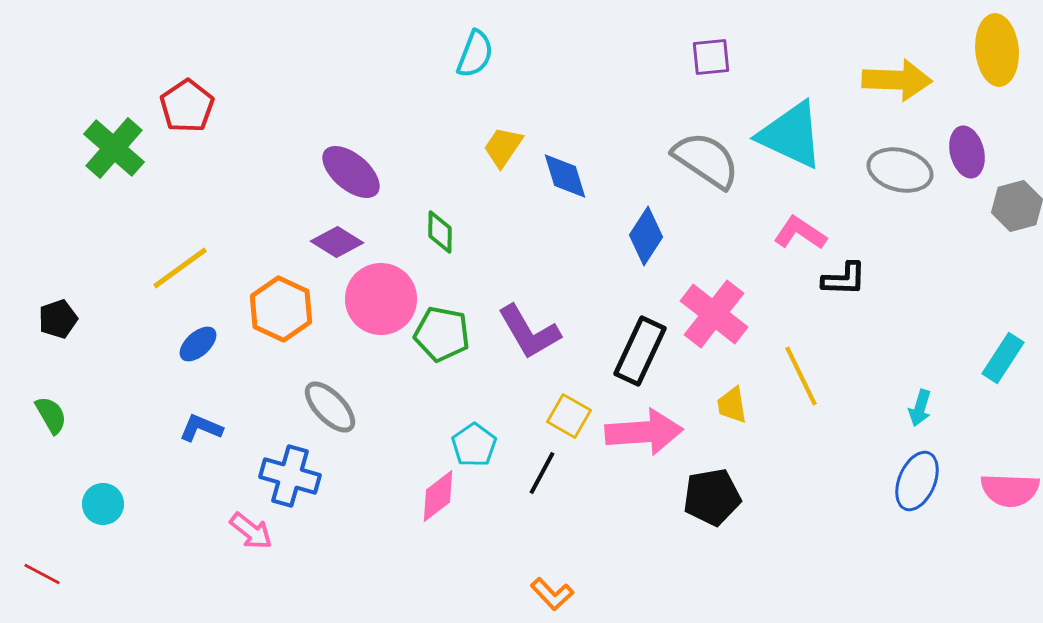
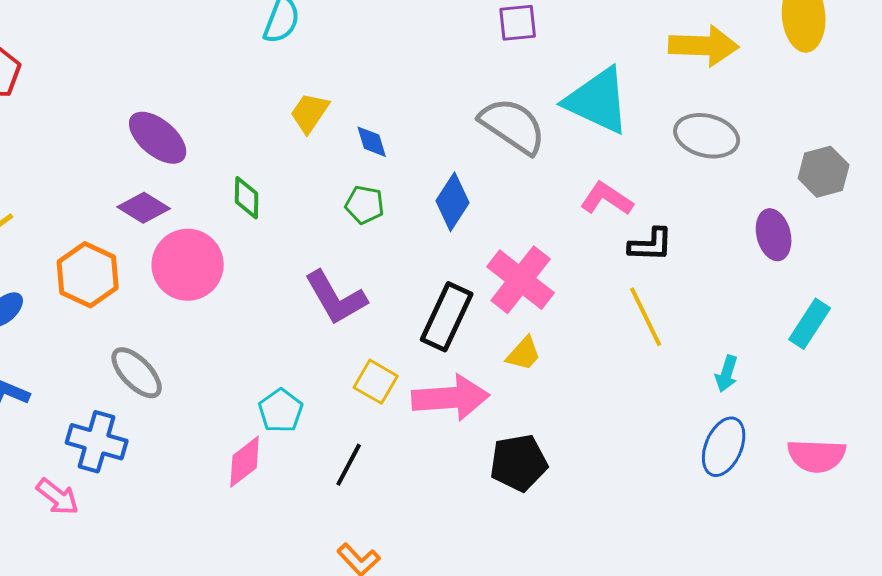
purple ellipse: (967, 152) -> (774, 235), moved
blue diamond: (565, 176) -> (372, 142), size x0.7
green pentagon: (442, 334) -> (365, 205), moved, size x0.7
yellow line: (801, 376) -> (646, 317), moved
yellow trapezoid: (732, 405) -> (524, 354), moved, turned -129
black line: (542, 473) -> (349, 465), moved

